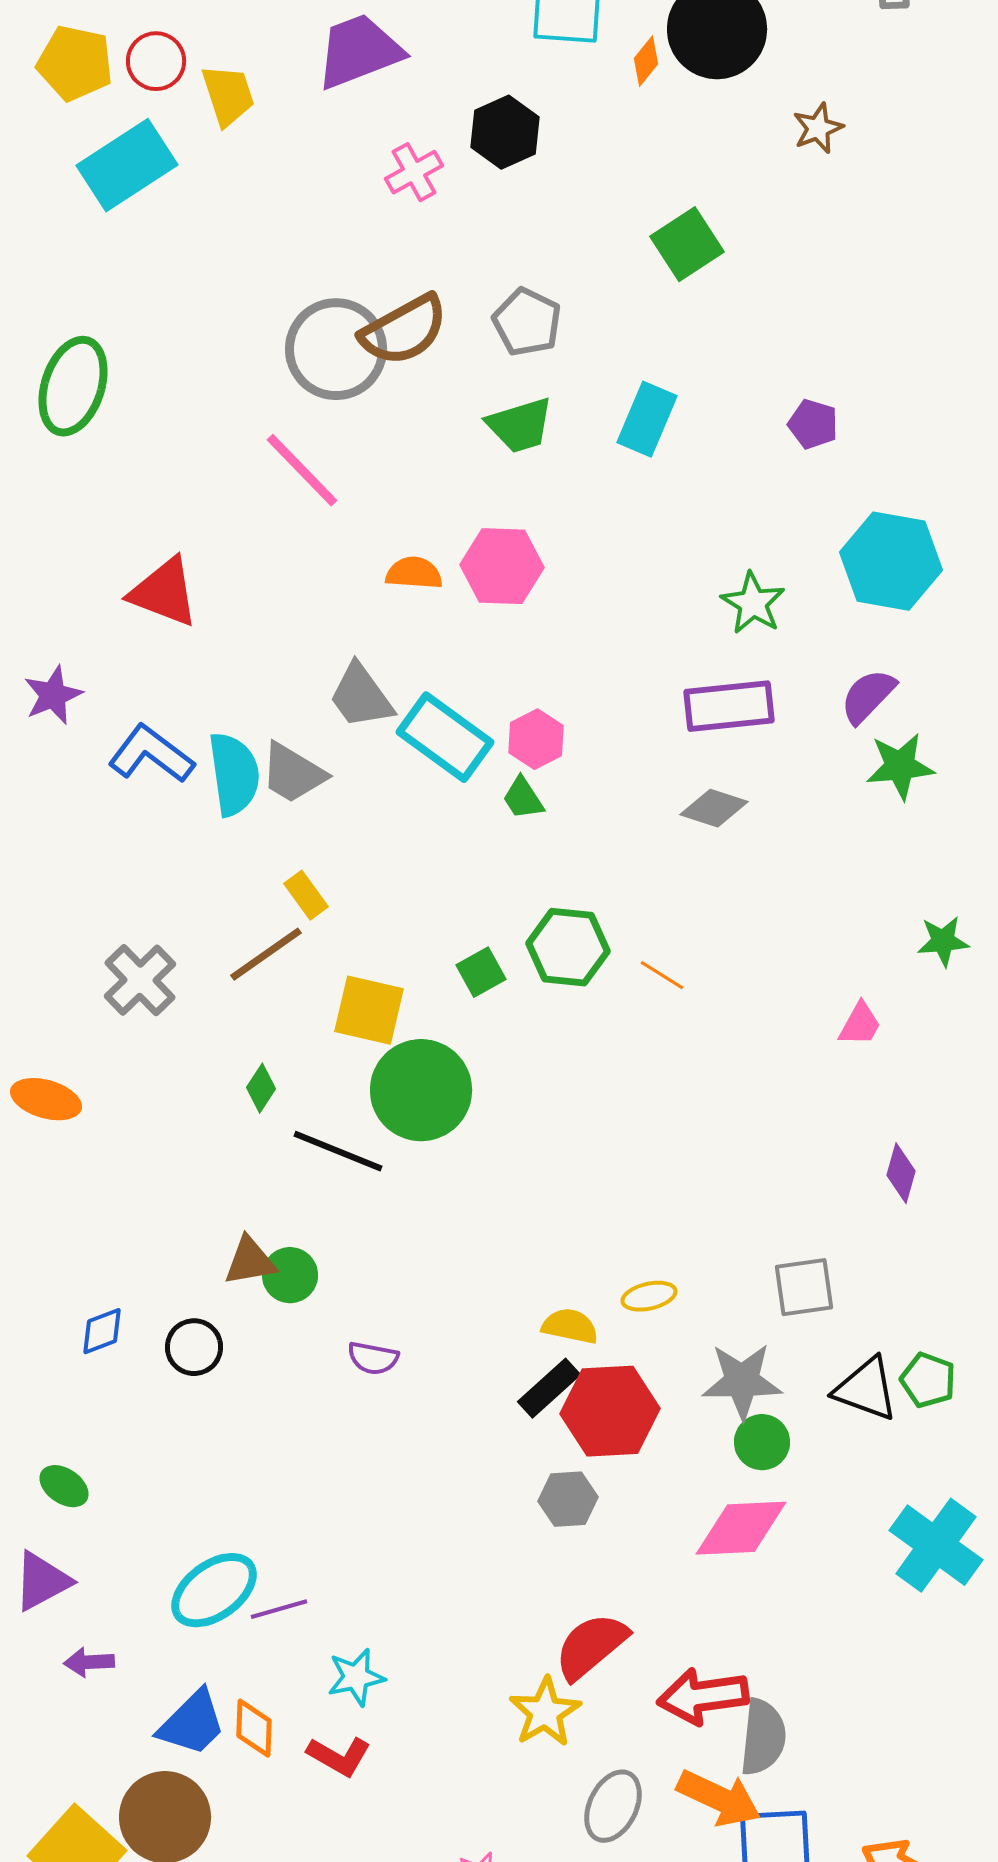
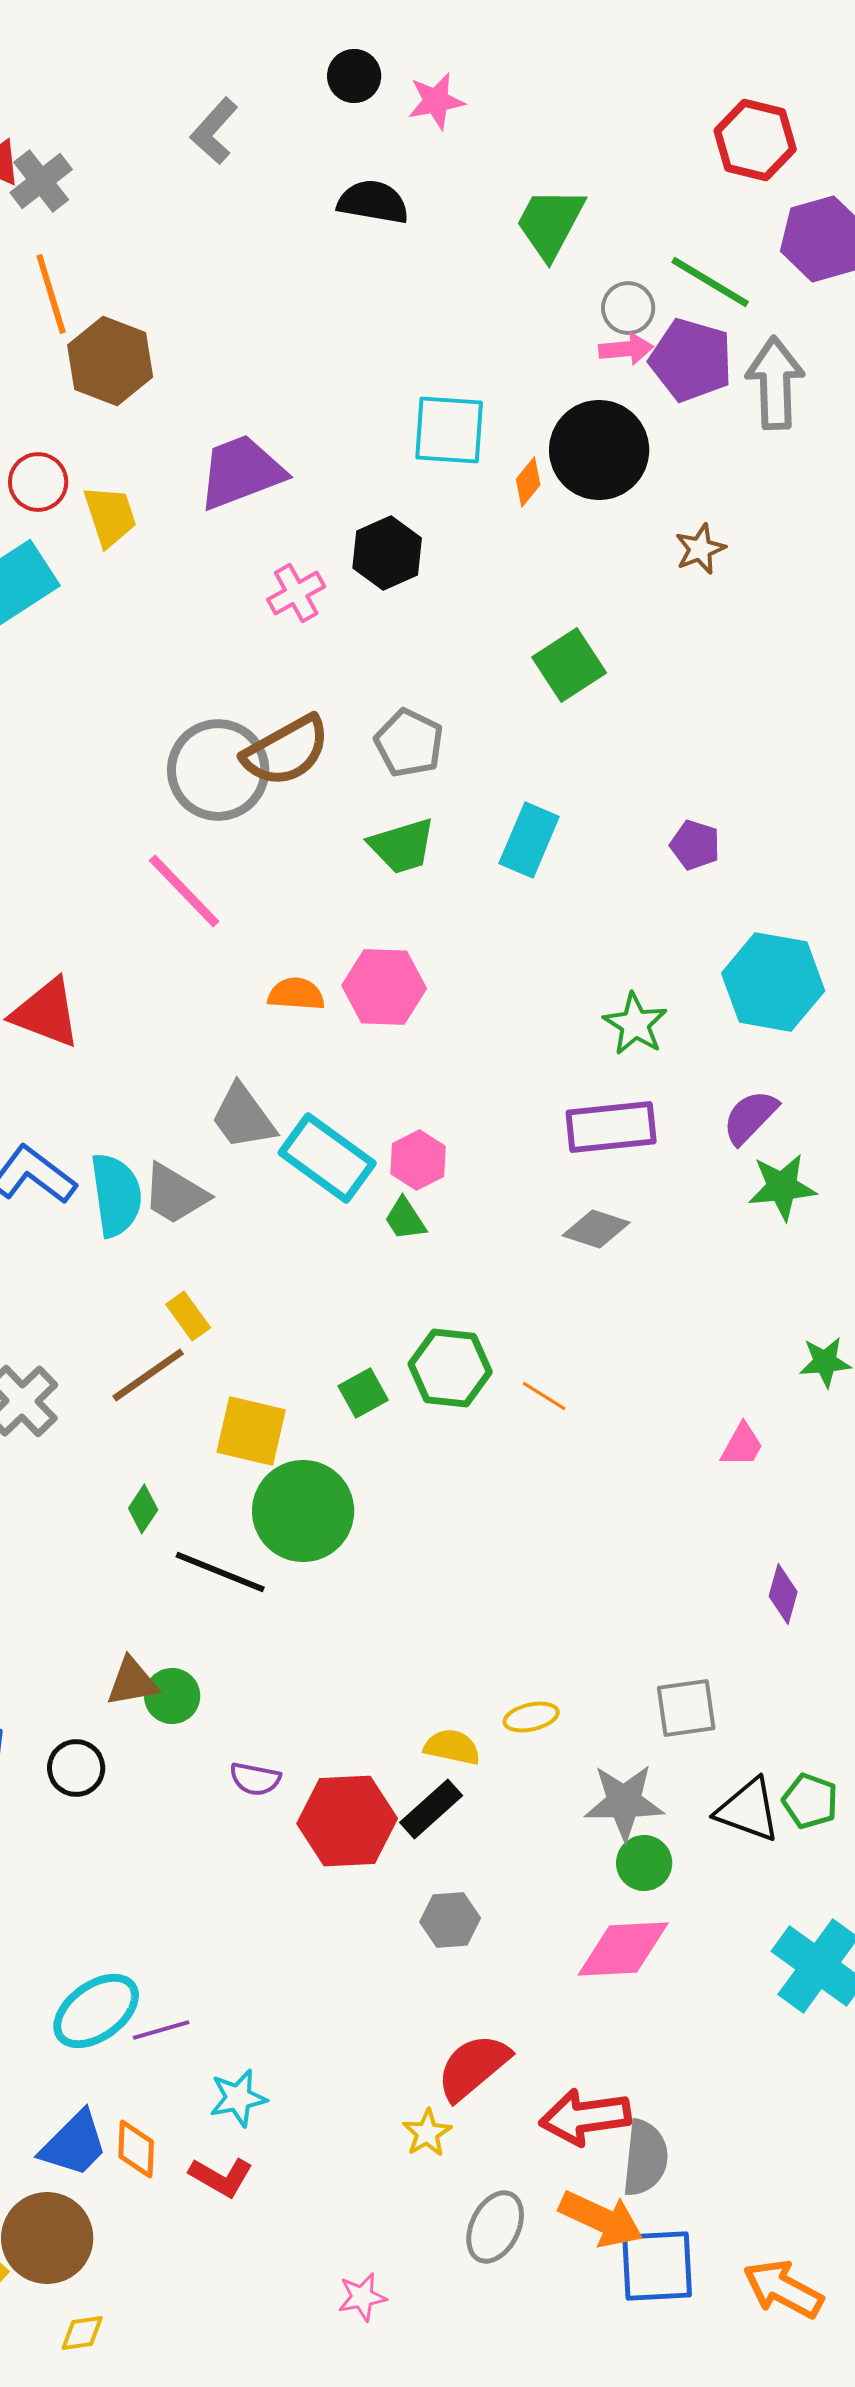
red hexagon: (610, 1411) -> (347, 1821), moved
yellow star: (545, 1712) -> (427, 2133), size x0.7

